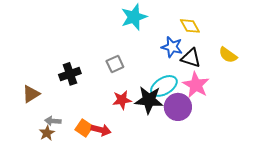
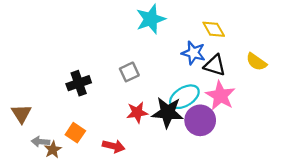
brown triangle: (31, 94) -> (21, 114), moved, turned -30
gray arrow: (53, 121) -> (40, 142), moved
orange square: (84, 128) -> (75, 133), moved

